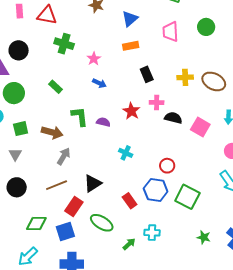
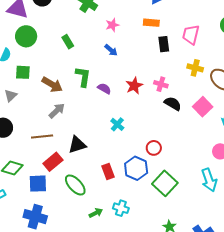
pink trapezoid: (170, 32) -> (191, 35), moved
black rectangle: (147, 74) -> (164, 44), moved
pink square: (200, 127) -> (203, 107), moved

